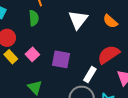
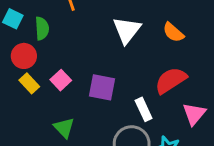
green semicircle: (34, 18) -> (42, 28), moved
white rectangle: (90, 75) -> (144, 109), turned -56

